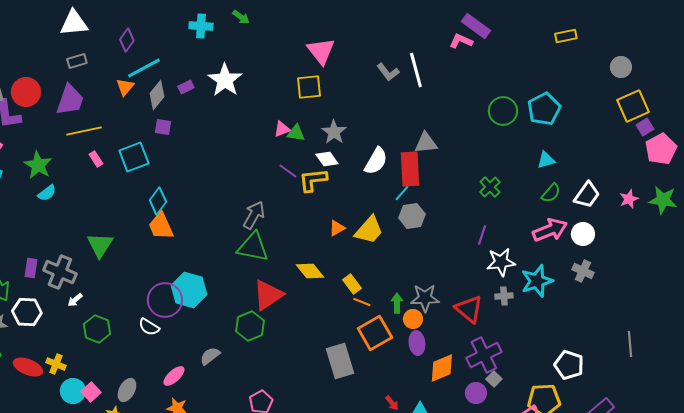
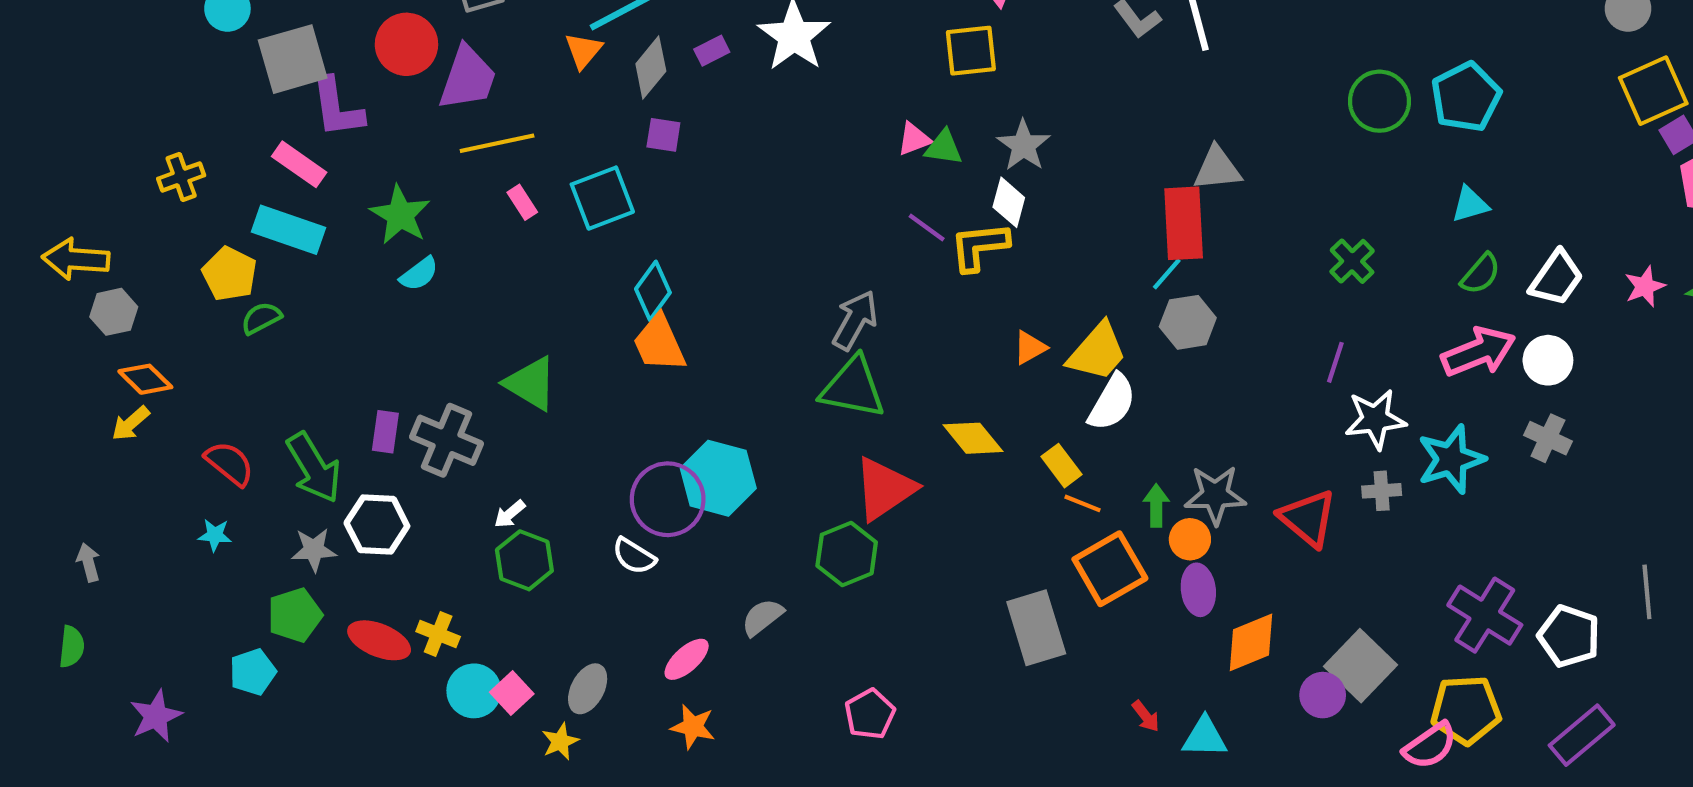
red circle: (26, 92) -> (406, 44), moved
white diamond: (327, 159) -> (1009, 202), turned 50
white semicircle: (376, 161) -> (1112, 402), moved
green triangle: (100, 245) -> (531, 383), turned -32
white arrow: (75, 300) -> (510, 514), moved
purple cross: (484, 355) -> (1485, 615), moved, turned -32
white pentagon: (569, 365) -> (1569, 636), moved
gray square: (494, 379) -> (1361, 666), size x2.0

